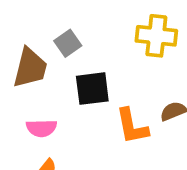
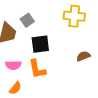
orange L-shape: (132, 126) -> (37, 69), moved

